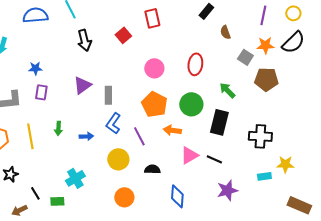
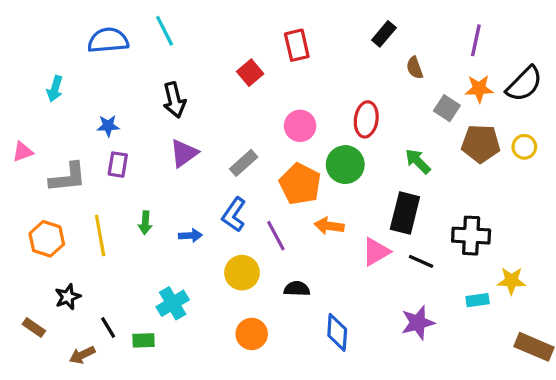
yellow circle: (293, 13) -> (524, 147), moved
black arrow: (84, 40) -> (174, 100), moved
gray rectangle: (108, 95) -> (244, 163), moved, turned 48
green circle: (191, 104) -> (345, 165), moved
pink triangle: (189, 155) -> (376, 252), moved
black line: (214, 159) -> (421, 261), moved

